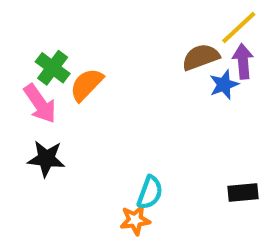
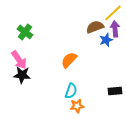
orange semicircle: (86, 85) -> (69, 60), moved
pink arrow: (40, 104) -> (19, 60), moved
orange star: (135, 220) -> (77, 106), moved

